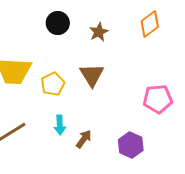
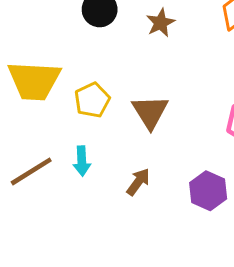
brown triangle: (92, 75) -> (150, 112), moved
cyan arrow: (60, 125) -> (82, 161), moved

